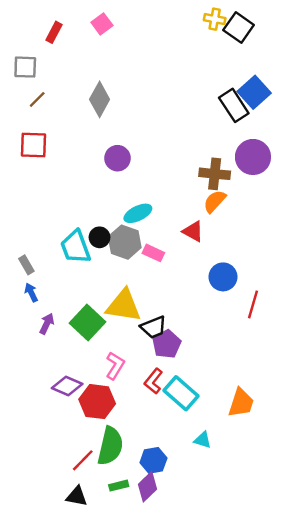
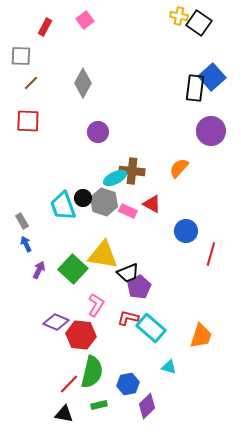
black rectangle: (234, 105) -> (195, 88), turned 40
brown cross: (215, 174) -> (132, 171), moved
red triangle: (193, 231) -> (152, 204), moved
red L-shape: (153, 381) -> (128, 318), turned 65
purple diamond: (147, 487) -> (147, 406), moved

